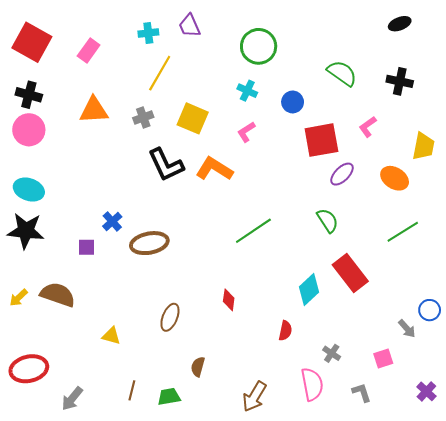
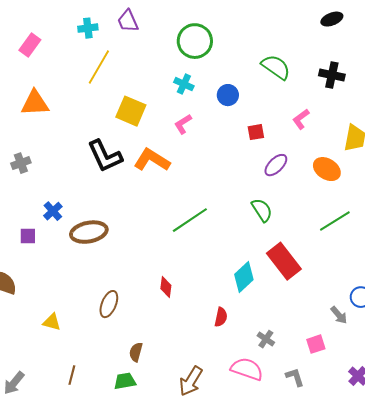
gray cross: (143, 117) -> (21, 163), moved
red square: (321, 140) -> (256, 132), size x0.5
pink semicircle: (312, 384) -> (247, 369), turned -60
green trapezoid: (169, 397) -> (125, 381), moved

